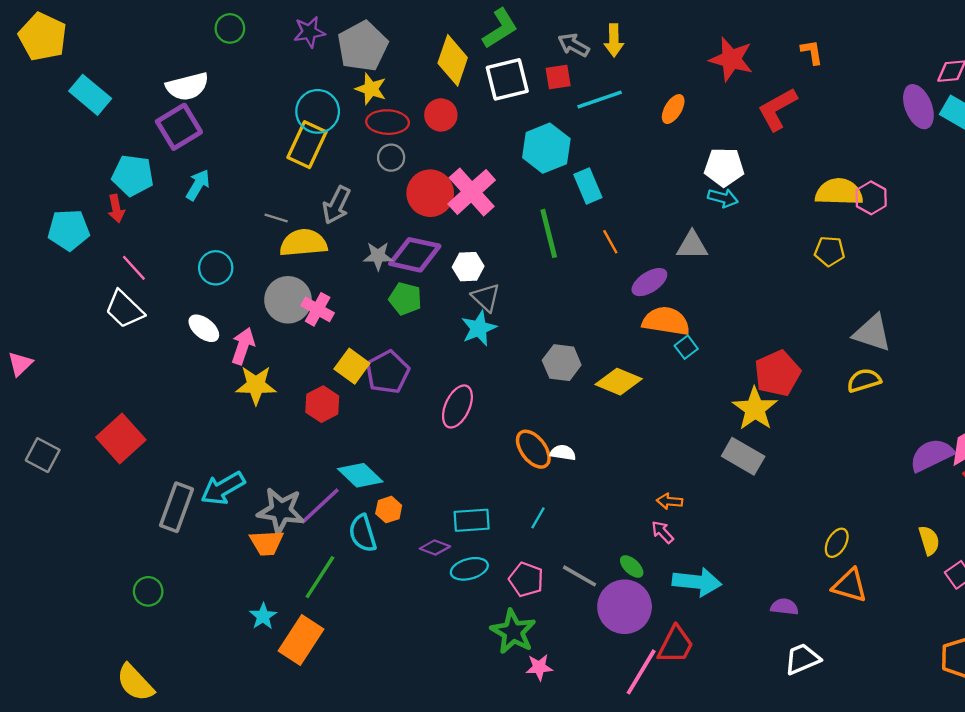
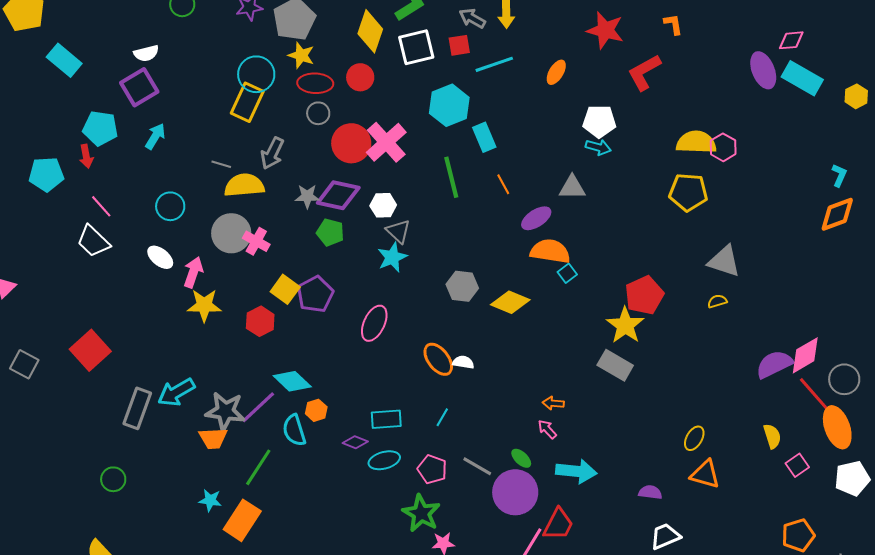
white semicircle: (187, 87) -> (146, 53), size x0.7
yellow pentagon: (830, 251) -> (688, 192), size x1.5
yellow semicircle: (864, 380) -> (717, 301), size x0.7
cyan star: (263, 616) -> (210, 500), turned -30

